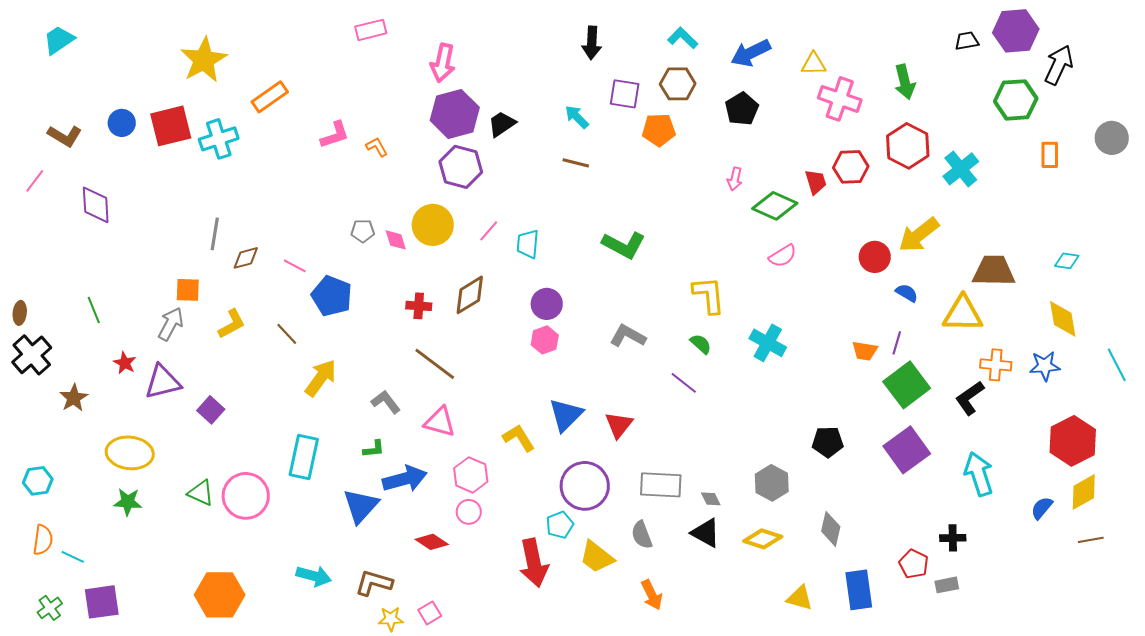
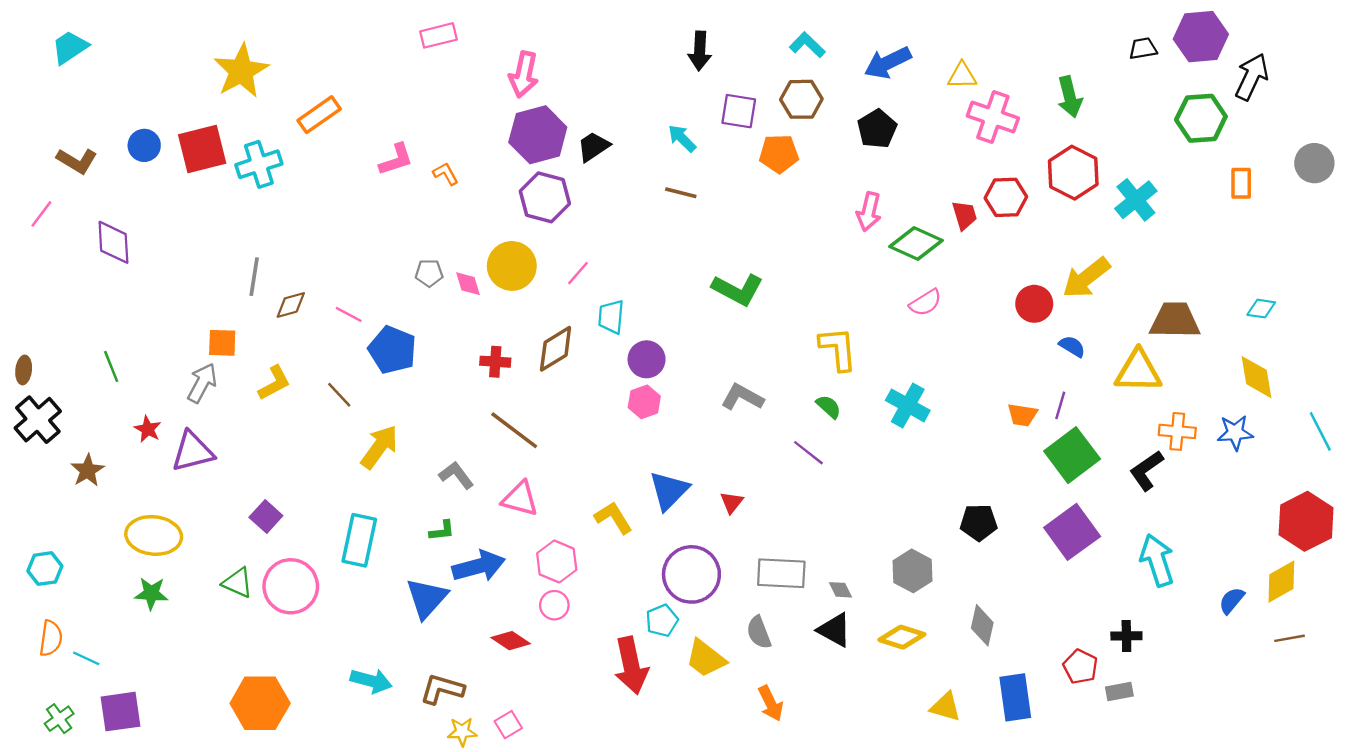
pink arrow: (735, 179) -> (869, 212), size x1.4
cyan trapezoid: (528, 244) -> (611, 317), moved
purple square: (211, 410) -> (266, 517), moved
red triangle: (619, 425) -> (732, 502), size x0.7
red hexagon: (1073, 441) -> (1306, 521), moved

